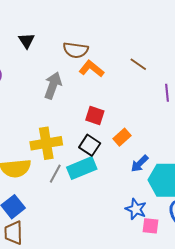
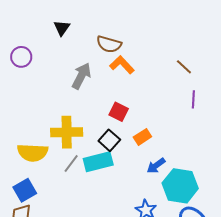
brown line: (138, 64) -> (184, 67), moved

